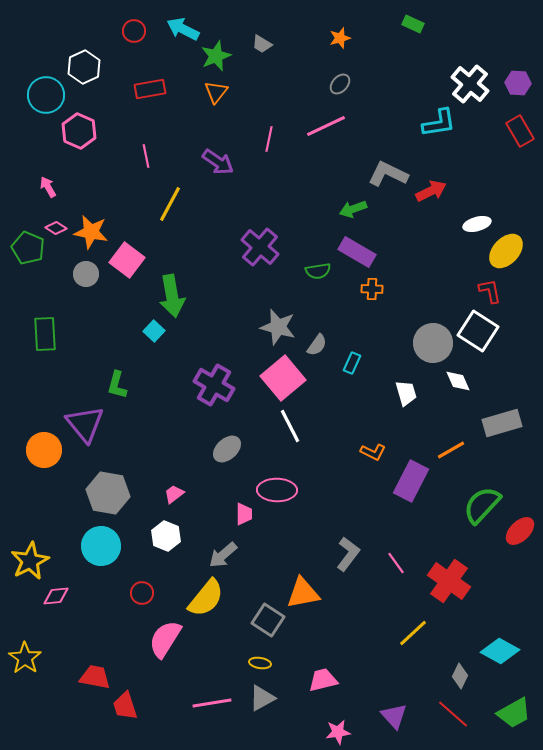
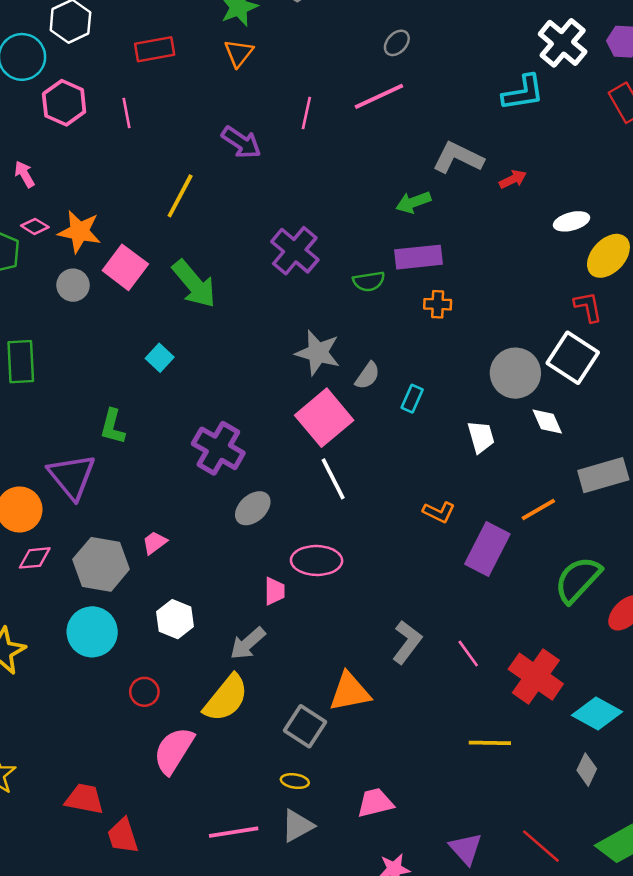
pink line: (146, 156) -> (127, 113), moved
red arrow: (431, 191) -> (513, 179), size x0.7
purple rectangle: (357, 252) -> (419, 257), turned -36
green arrow: (172, 296) -> (194, 284), moved, turned -30
purple cross: (214, 385) -> (218, 448), moved
pink trapezoid: (174, 494) -> (155, 543), moved
pink diamond: (56, 596) -> (35, 558), moved
yellow line: (413, 633) -> (490, 743), turned 44
cyan diamond: (500, 651) -> (597, 713), moved
gray diamond: (460, 676) -> (587, 770), moved

